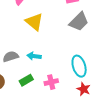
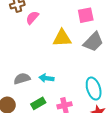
yellow triangle: (34, 22) -> (62, 38), moved, turned -42

